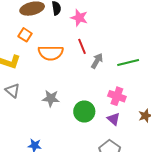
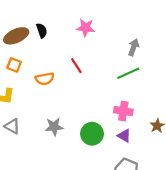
pink star: (79, 18) -> (86, 28), moved
orange semicircle: (51, 53) -> (45, 79), size x0.7
gray arrow: (97, 61) -> (134, 47), moved

